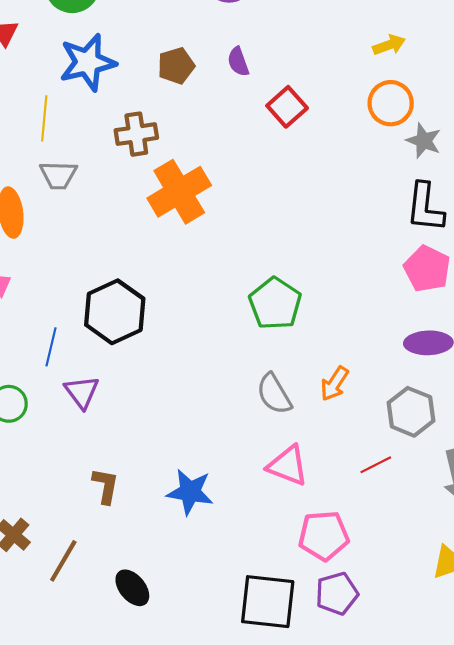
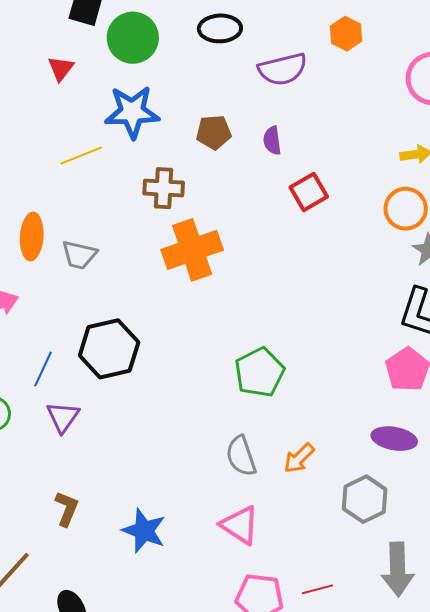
yellow line: (44, 118) -> (81, 156), turned 51
gray trapezoid: (58, 175) -> (79, 255), moved
red line: (376, 465) -> (317, 589), moved

